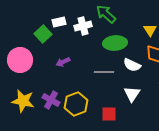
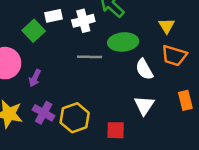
purple arrow: (63, 62) -> (35, 78), moved, turned -40
white semicircle: (132, 65) -> (144, 69), turned 36
gray line: (104, 72) -> (90, 57), moved

